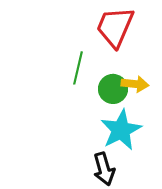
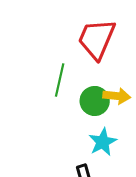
cyan star: (121, 130) -> (103, 142), size x0.7

